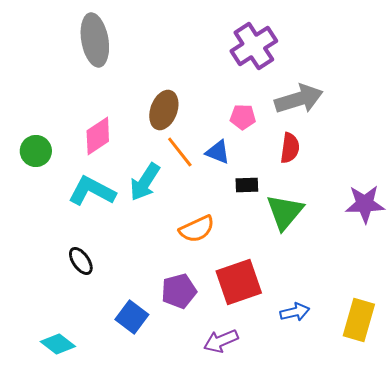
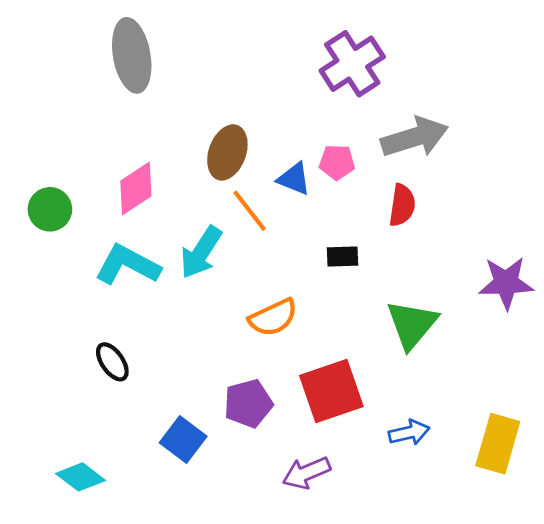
blue triangle: (218, 152) -> (294, 179), moved
green triangle: (285, 212) -> (412, 324), moved

